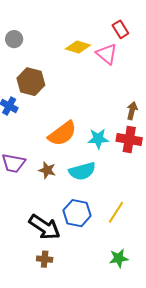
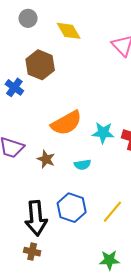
yellow diamond: (78, 47) -> (69, 31), moved, turned 35
cyan semicircle: (82, 171) -> (82, 165), size x0.6
black arrow: (45, 227) -> (36, 218), turned 44

